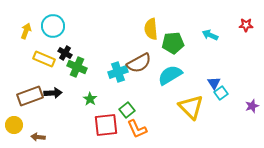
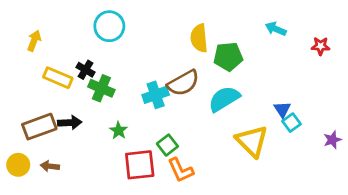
red star: (246, 25) -> (321, 46), moved
cyan circle: (53, 26) -> (109, 26), moved
cyan arrow: (210, 35) -> (276, 29), moved
brown arrow: (38, 137) -> (50, 166), moved

